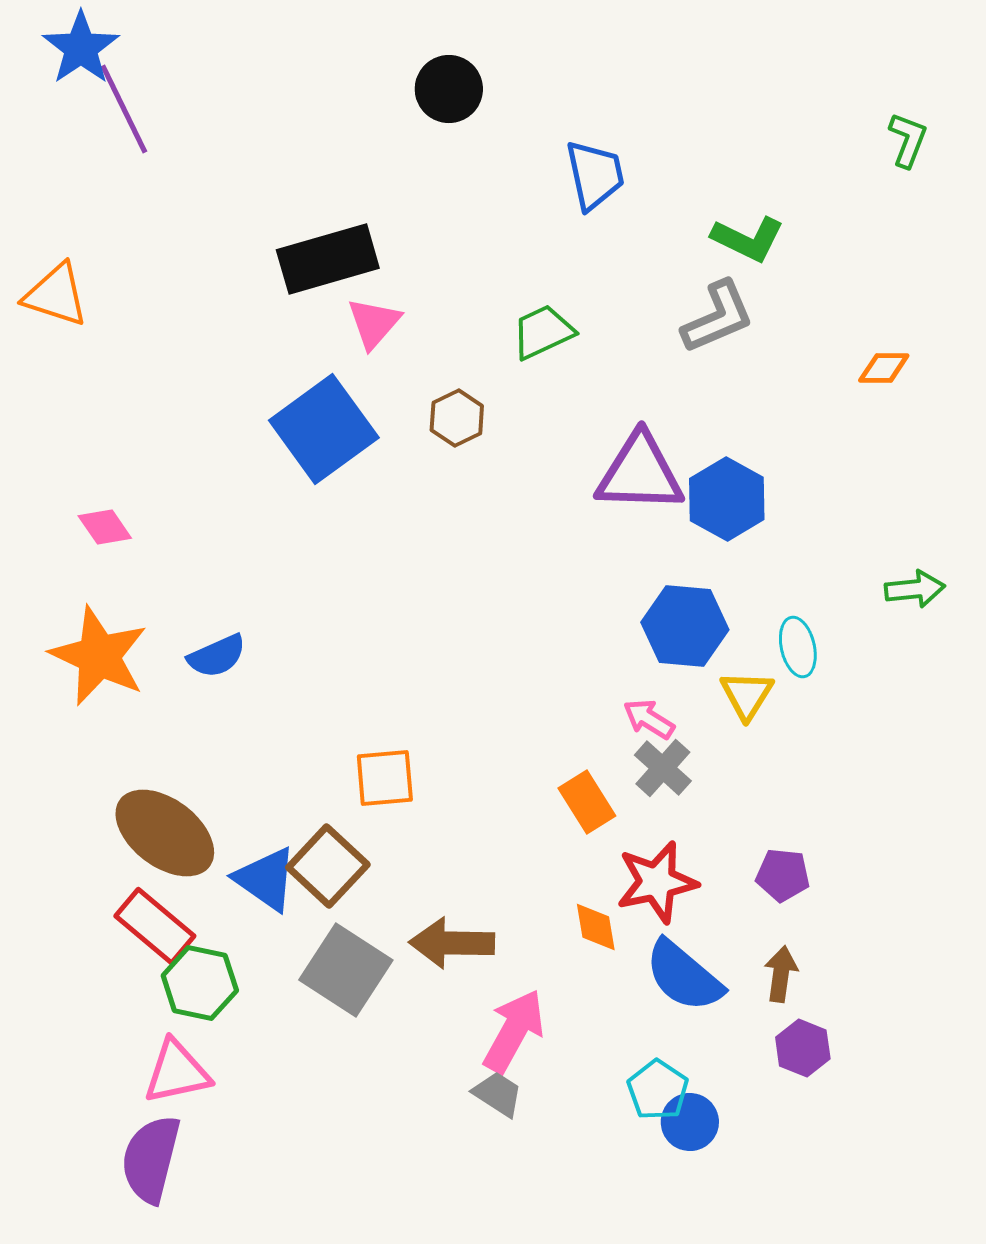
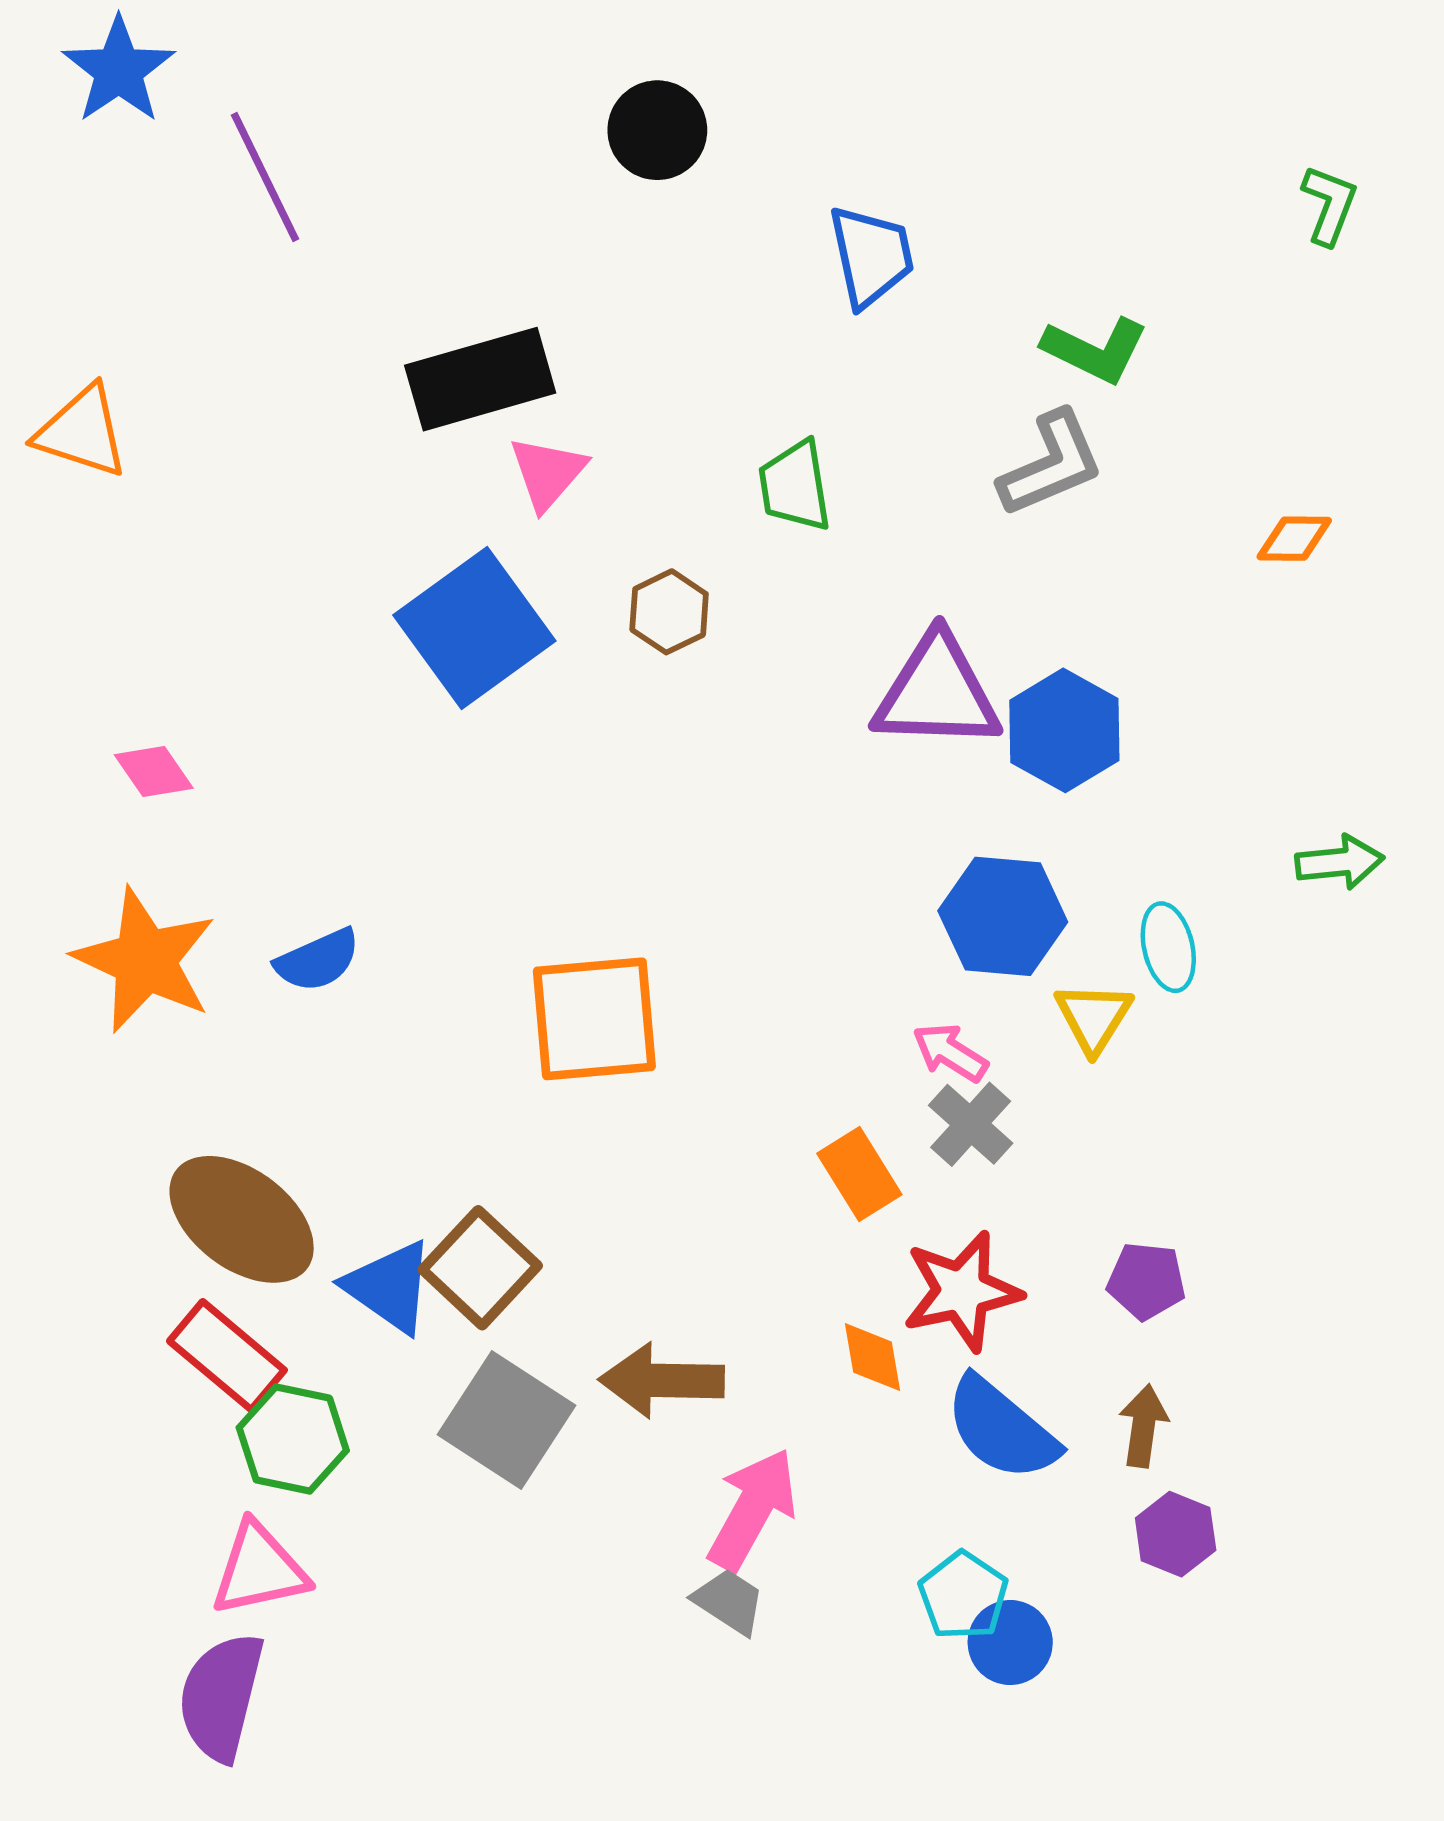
purple line: (124, 109) -> (265, 177), moved
green trapezoid: (543, 332) -> (795, 486), turned -74
orange square: (385, 778) -> (594, 1019), moved, size x1.5

